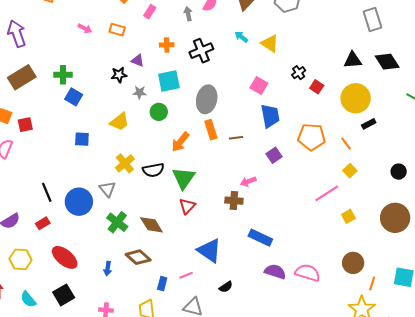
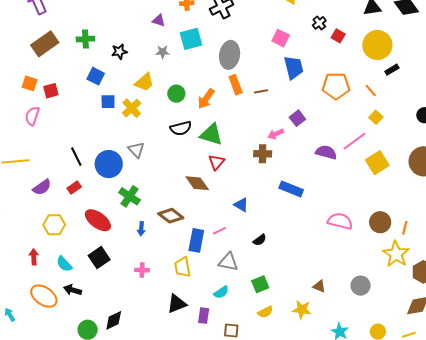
black star: (119, 75) -> (119, 52), moved
blue square: (74, 97) -> (96, 76), moved
green circle: (159, 112) -> (176, 94), moved
purple square: (274, 155) -> (297, 118), moved
yellow cross: (125, 163) -> (132, 108), moved
green triangle: (184, 178) -> (211, 134), turned -45
yellow square: (348, 216) -> (377, 163), size x1.6
green cross: (117, 222) -> (130, 196), moved
brown diamond: (151, 225) -> (197, 183), moved
blue triangle: (209, 251) -> (241, 205), size x0.6
brown circle: (353, 263) -> (380, 222), moved
purple semicircle: (275, 272) -> (326, 152), moved
blue rectangle: (162, 284) -> (196, 240), size x1.6

